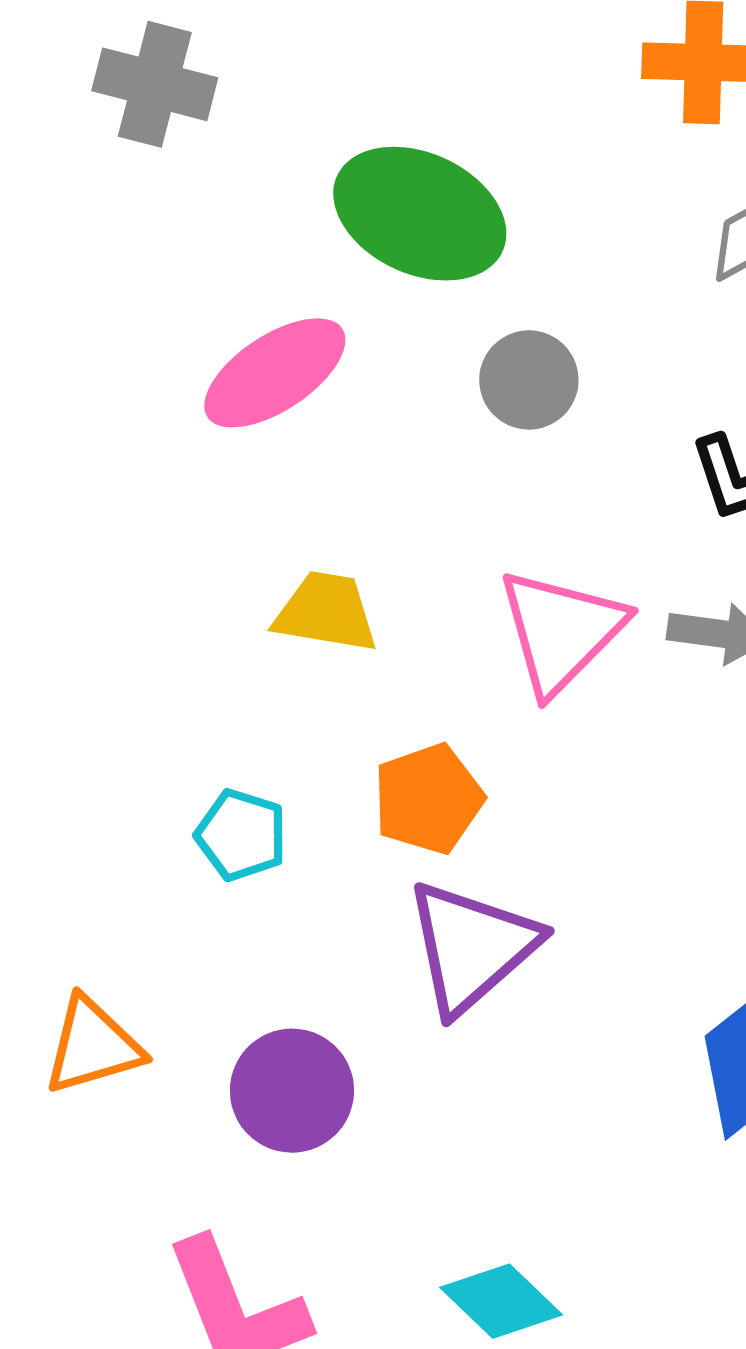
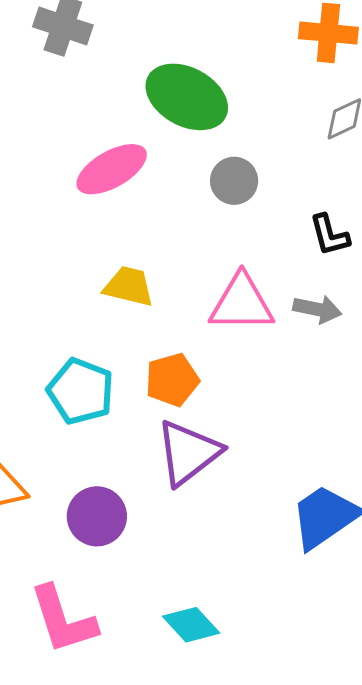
pink triangle: (561, 631) -> (242, 303), turned 42
cyan pentagon: (241, 835) -> (81, 391), size x1.5

